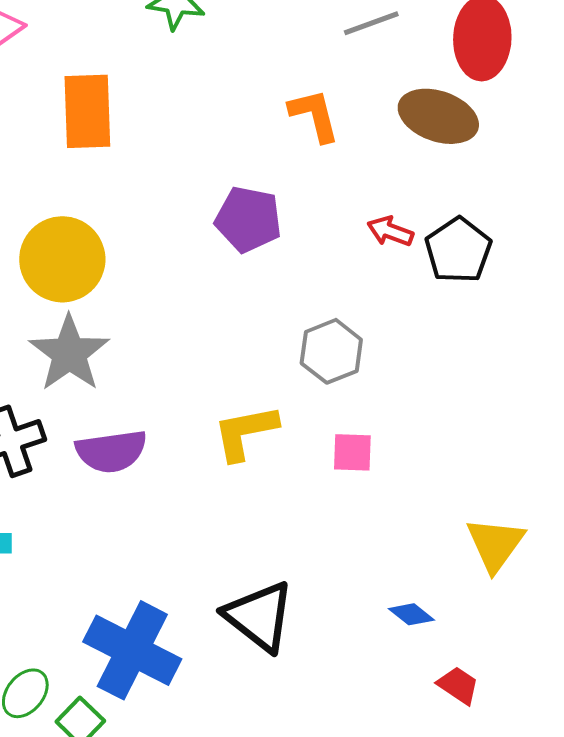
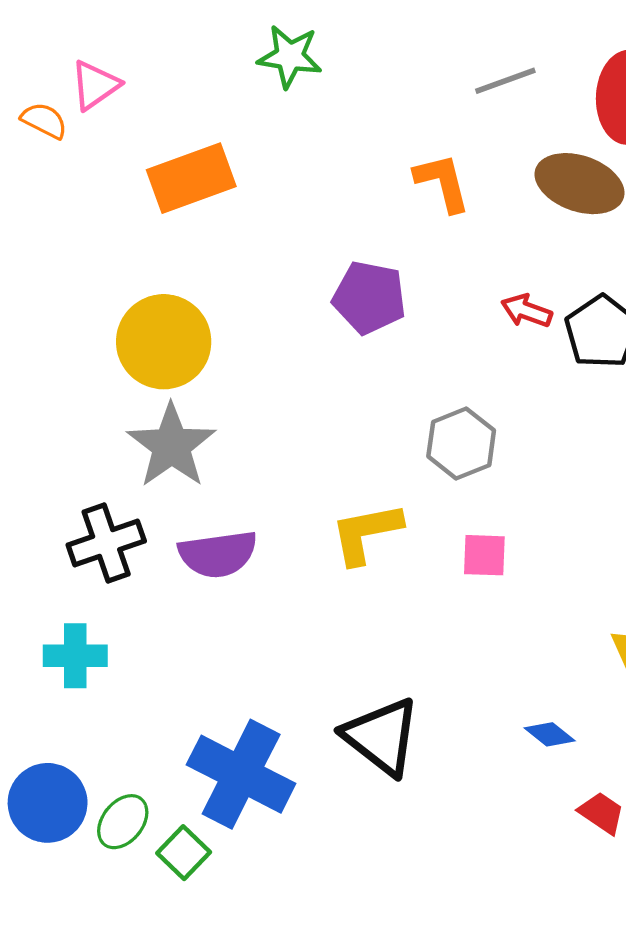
orange rectangle: (87, 111) -> (191, 178), turned 72

